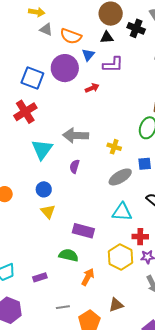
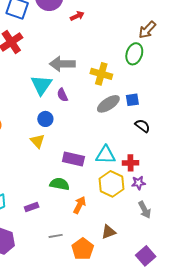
yellow cross: (114, 147) -> (101, 74), size x1.5
cyan triangle: (42, 149) -> (41, 85), moved
blue square: (145, 164) -> (132, 100), moved
purple semicircle: (75, 166) -> (62, 95), turned -40
blue circle: (44, 189) -> (45, 119), moved
cyan triangle: (122, 212) -> (105, 155), moved

